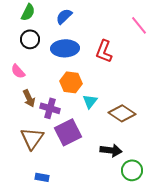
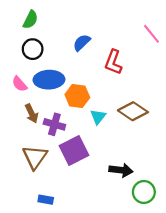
blue semicircle: (64, 16) -> (82, 43), moved
blue ellipse: (65, 48) -> (49, 80), moved
brown diamond: (122, 113) -> (133, 111), moved

